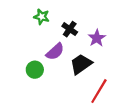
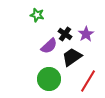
black cross: (70, 29) -> (65, 34), moved
green circle: (35, 70) -> (49, 79), moved, size x1.5

